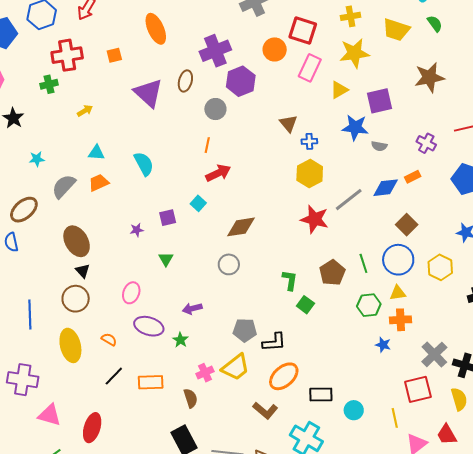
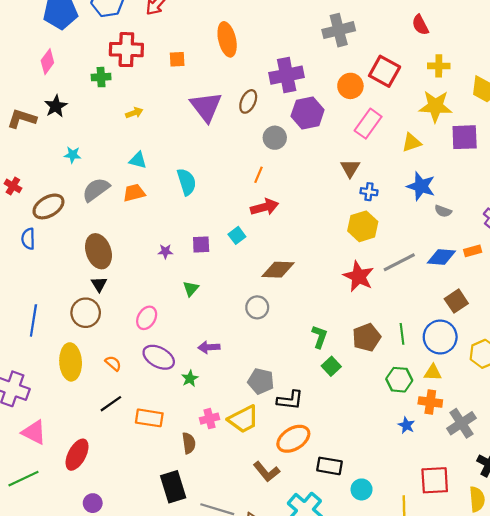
pink rectangle: (310, 68) -> (368, 124), moved
purple square: (380, 101) -> (465, 137), moved
gray cross: (434, 354) -> (461, 423), moved

